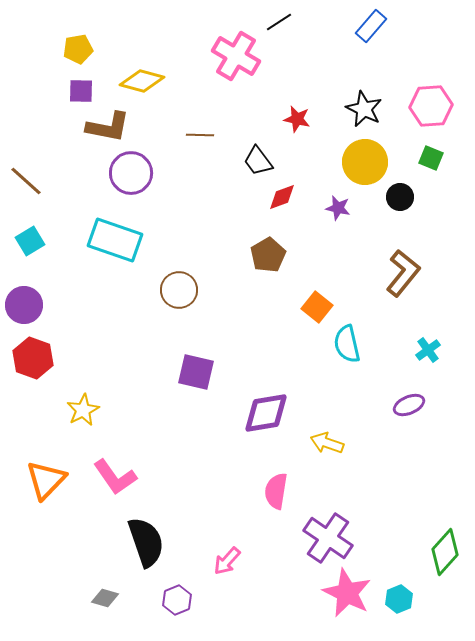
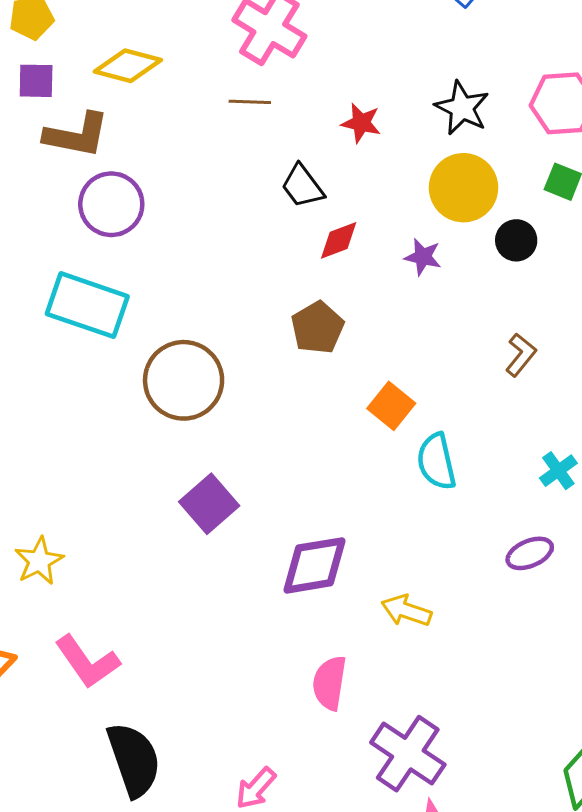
brown line: (200, 135) -> (250, 102), moved
brown L-shape: (403, 273) -> (521, 355), size x0.6
brown circle: (179, 290) -> (184, 380), size x1.4
purple square: (196, 372) -> (209, 504), turned 36

